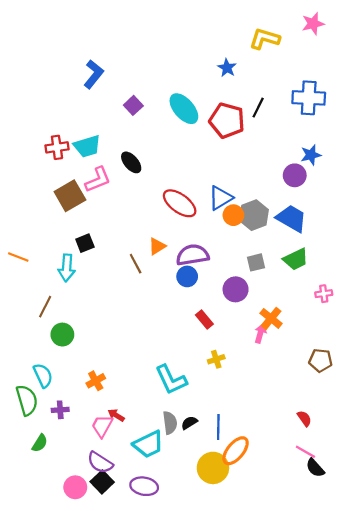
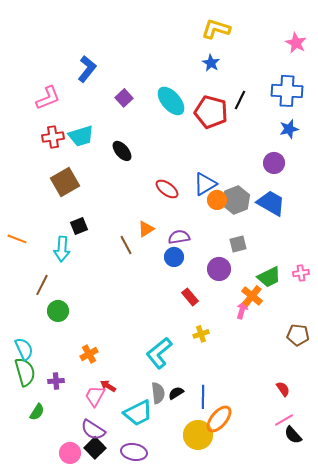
pink star: (313, 24) -> (296, 43), moved, turned -30
yellow L-shape: (265, 39) -> (216, 29), moved
blue star: (311, 155) -> (289, 129), moved
pink L-shape: (98, 180) -> (48, 98), moved
red ellipse: (180, 203) -> (167, 189), size x0.7
purple semicircle: (193, 255) -> (179, 237), size x0.7
green trapezoid: (296, 259) -> (269, 277), moved
cyan semicircle: (43, 375) -> (24, 349), moved
cyan L-shape: (171, 380) -> (159, 353), turned 76
pink line: (305, 452) -> (284, 420), turned -60

